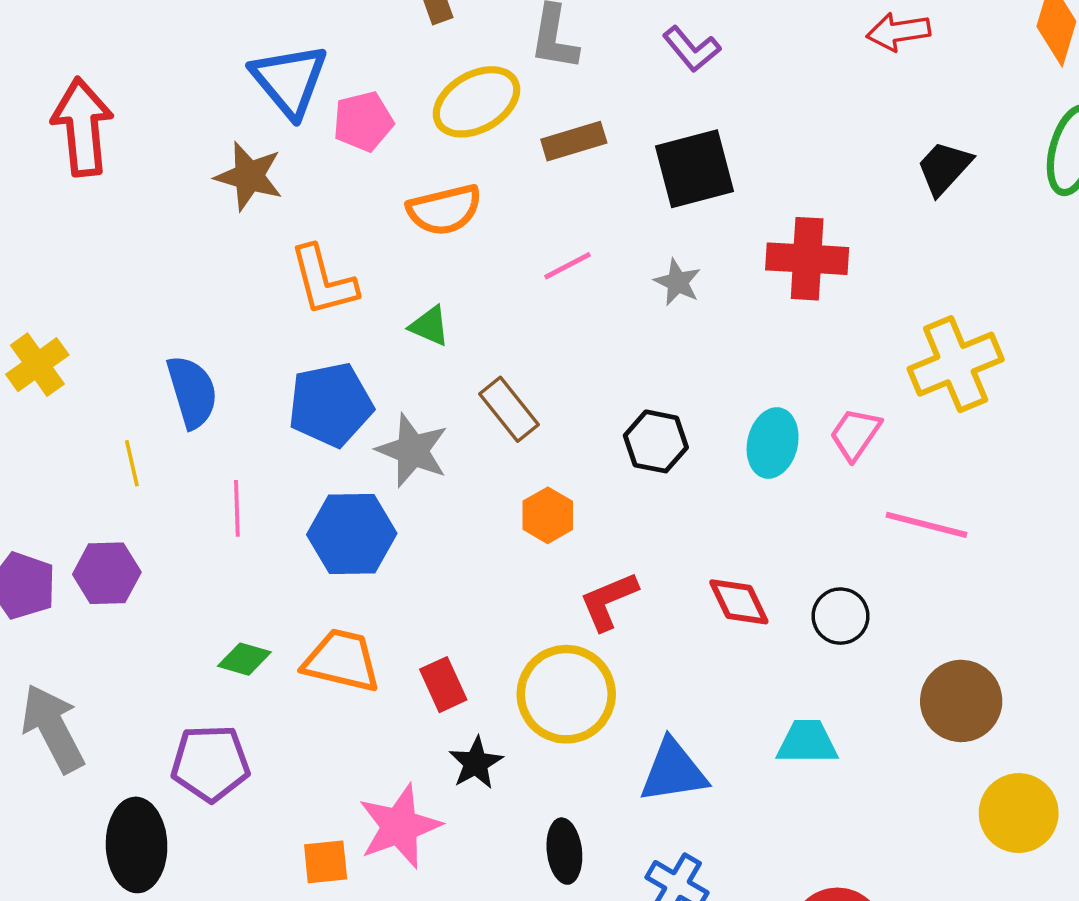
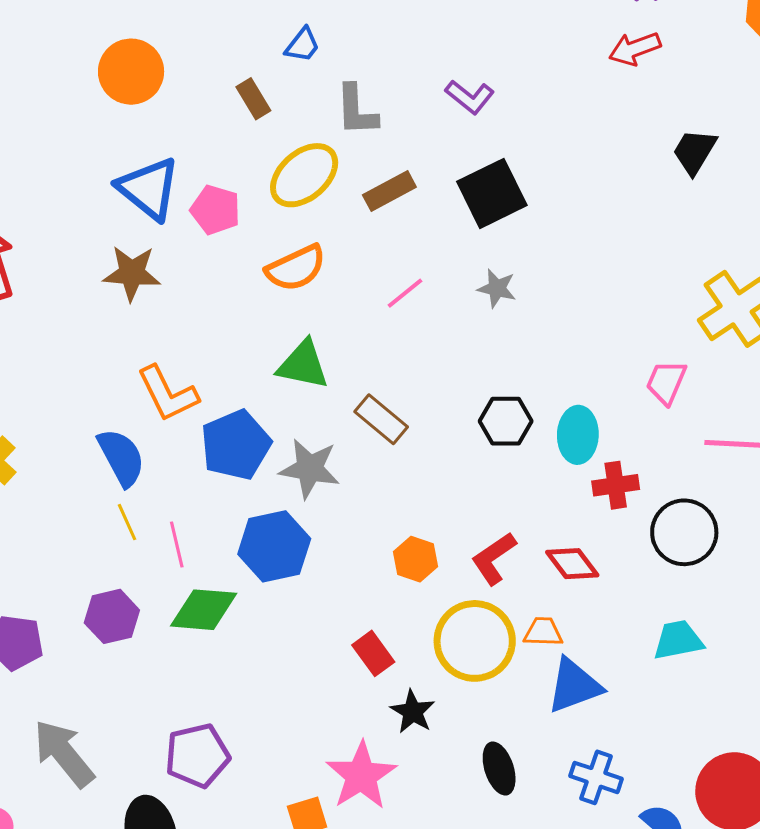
pink pentagon: (363, 121) -> (215, 210), turned -30
red cross: (807, 259) -> (616, 485), moved, size x0.7
orange L-shape: (323, 281) -> (168, 394), moved
green triangle: (430, 326) -> (303, 365), size x1.5
cyan ellipse: (773, 443) -> (578, 435), moved
yellow line: (132, 463) -> (127, 522), moved
orange hexagon: (548, 515) -> (416, 559), moved
purple hexagon: (107, 573) -> (112, 616), moved
red diamond: (739, 602) -> (572, 564), moved
black circle: (840, 616) -> (684, 532), size x1.4
green diamond: (244, 659) -> (204, 610), moved, size x1.6
orange trapezoid: (342, 661) -> (543, 632), moved, size x0.6

